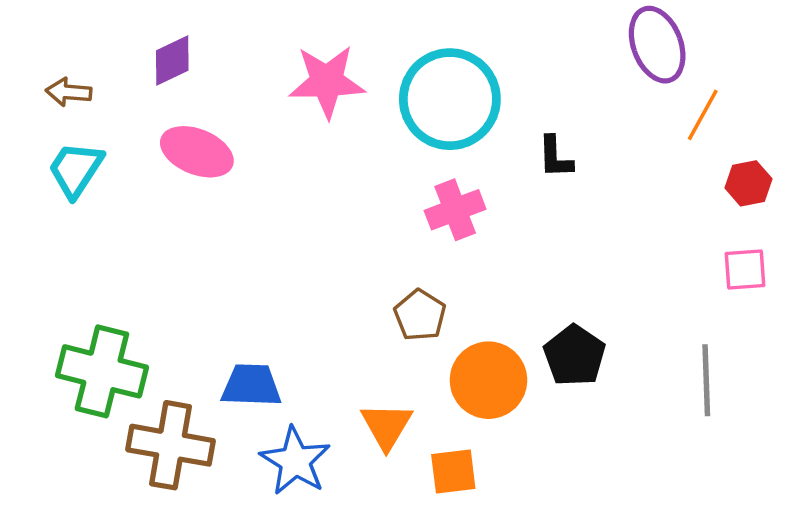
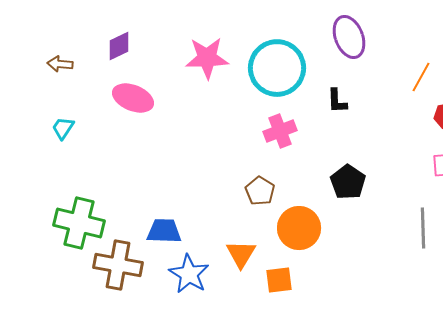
purple ellipse: (657, 45) -> (349, 37), moved
cyan trapezoid: (76, 169) -> (63, 128), moved, size x0.7
black pentagon: (575, 356) -> (348, 182), moved

